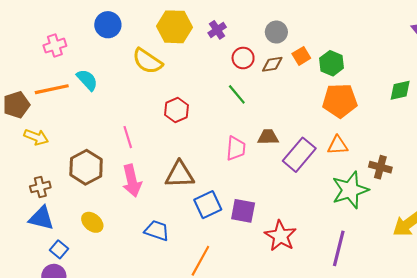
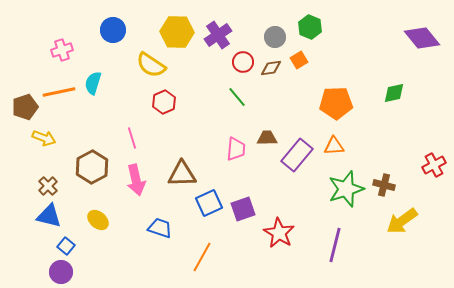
purple cross: (217, 30) -> (218, 35), size x1.5
green hexagon: (331, 63) -> (310, 27), moved
cyan semicircle: (87, 80) -> (93, 83), turned -120
red hexagon: (177, 110) -> (164, 102), moved
brown cross: (380, 167) -> (384, 185), moved
brown cross: (40, 187) -> (48, 186), turned -30
purple square: (243, 211) -> (243, 209), turned -30

